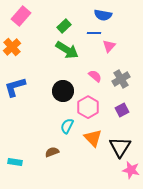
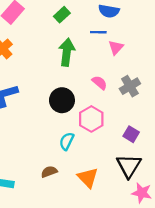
green rectangle: (64, 26) -> (62, 15), moved
green arrow: (67, 50) -> (67, 52), turned -115
purple square: (122, 110) -> (131, 134), moved, turned -32
orange triangle: (93, 138) -> (88, 178), moved

